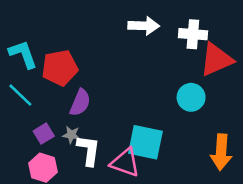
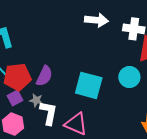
red pentagon: (60, 68) -> (17, 77), moved
cyan square: (145, 142) -> (89, 85), moved

